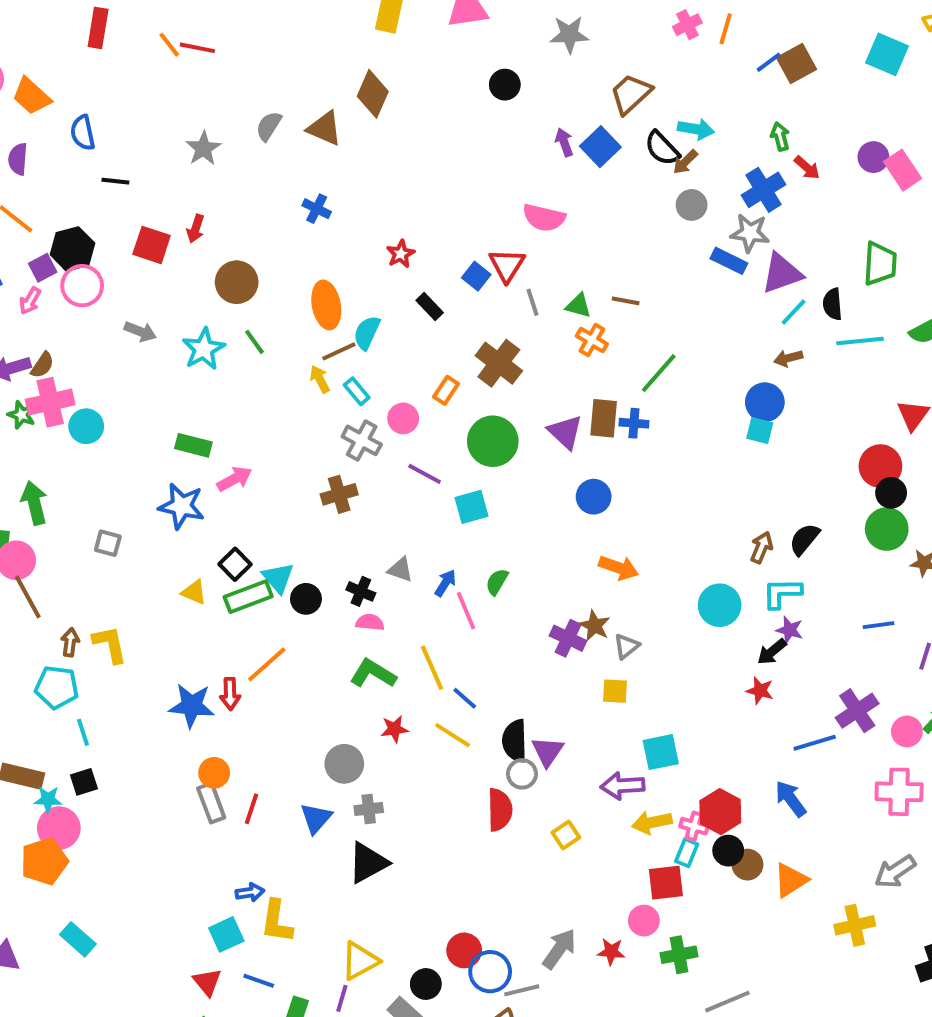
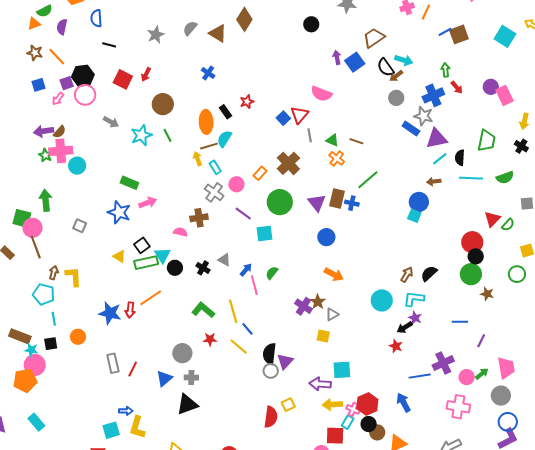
black rectangle: (430, 307) -> (226, 112), moved
pink semicircle: (370, 622) -> (180, 232), moved
orange circle: (214, 773) -> (78, 337), moved
red semicircle: (500, 810) -> (271, 417), moved

